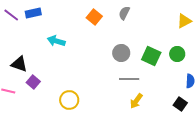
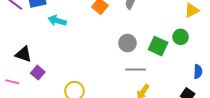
cyan arrow: (56, 41) -> (57, 21), moved
green circle: (177, 54) -> (181, 37), moved

